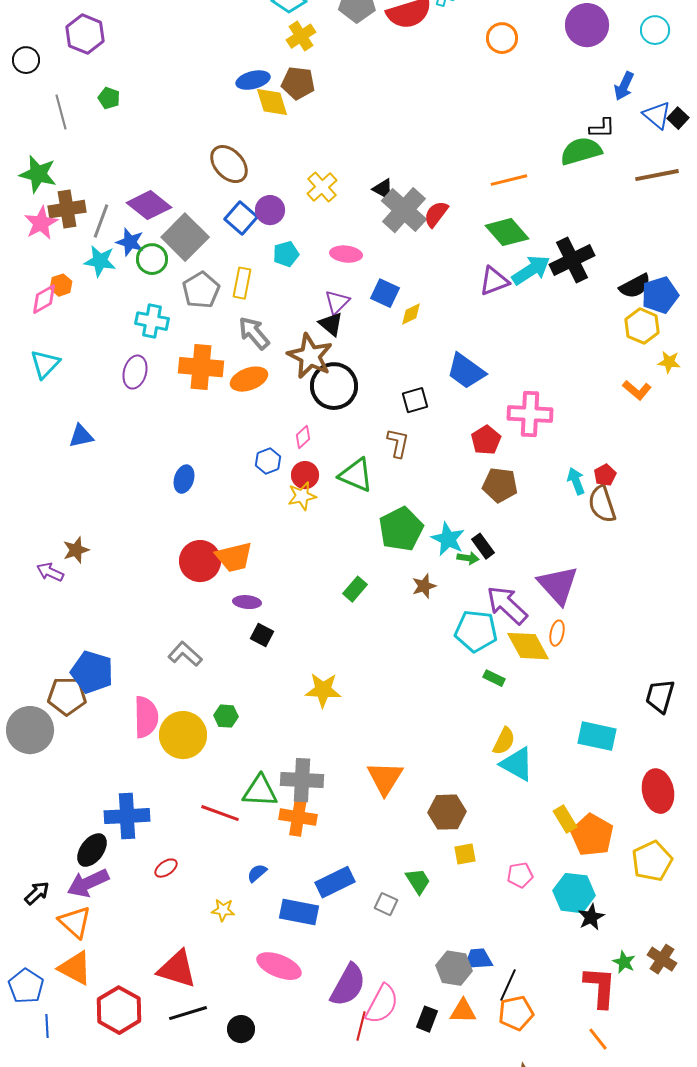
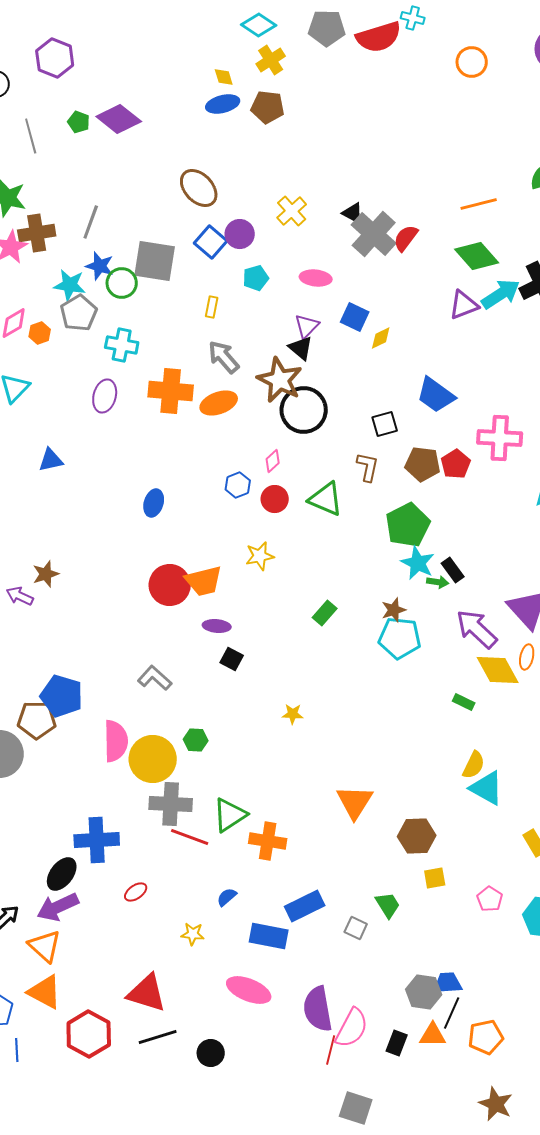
yellow diamond: (272, 102) -> (224, 77), moved, size x0.6
purple diamond: (149, 205) -> (119, 119), moved
gray line: (101, 221) -> (91, 222), moved
gray square: (185, 237) -> (155, 261), turned -36
yellow rectangle: (242, 283) -> (212, 307), size x0.7
orange hexagon: (61, 285) -> (40, 333), moved
gray pentagon: (201, 290) -> (79, 313), moved
brown pentagon: (500, 485) -> (423, 464), moved
yellow star: (302, 496) -> (260, 556), moved
green pentagon: (401, 529) -> (408, 525), moved
cyan pentagon: (476, 631) -> (400, 638), moved
yellow star: (323, 690) -> (293, 714), size x0.6
gray cross: (302, 780) -> (171, 804), moved
green triangle: (260, 791) -> (230, 815), turned -36
pink pentagon: (520, 875) -> (490, 899), turned -30
purple semicircle: (348, 985) -> (318, 1009), turned 141
black line: (508, 985) -> (452, 1013), moved

